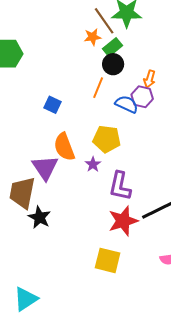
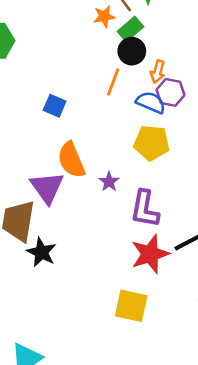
orange arrow: (150, 79) -> (158, 72), moved
yellow pentagon: (107, 139) -> (152, 143), moved

